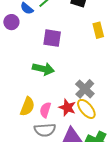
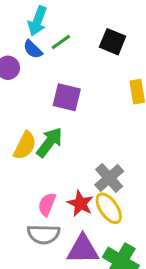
green arrow: (43, 69) -> (49, 142), turned -70
yellow semicircle: (27, 106) -> (25, 146), moved

